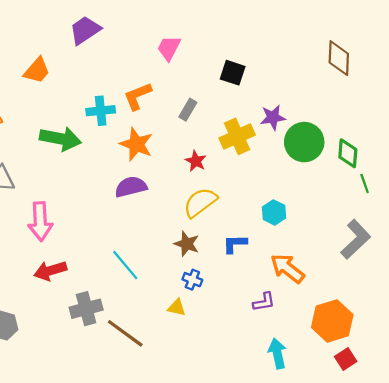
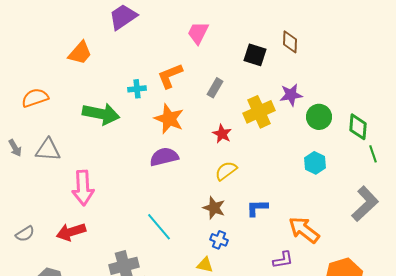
brown diamond: (339, 58) -> (290, 42), moved, size x0.7
cyan cross: (101, 111) -> (137, 89), size x0.7
green circle: (304, 142) -> (319, 117), size x0.7
yellow semicircle: (200, 202) -> (226, 171), size x0.7
cyan hexagon: (274, 212) -> (315, 163), moved
red arrow: (50, 271) -> (71, 232), moved

